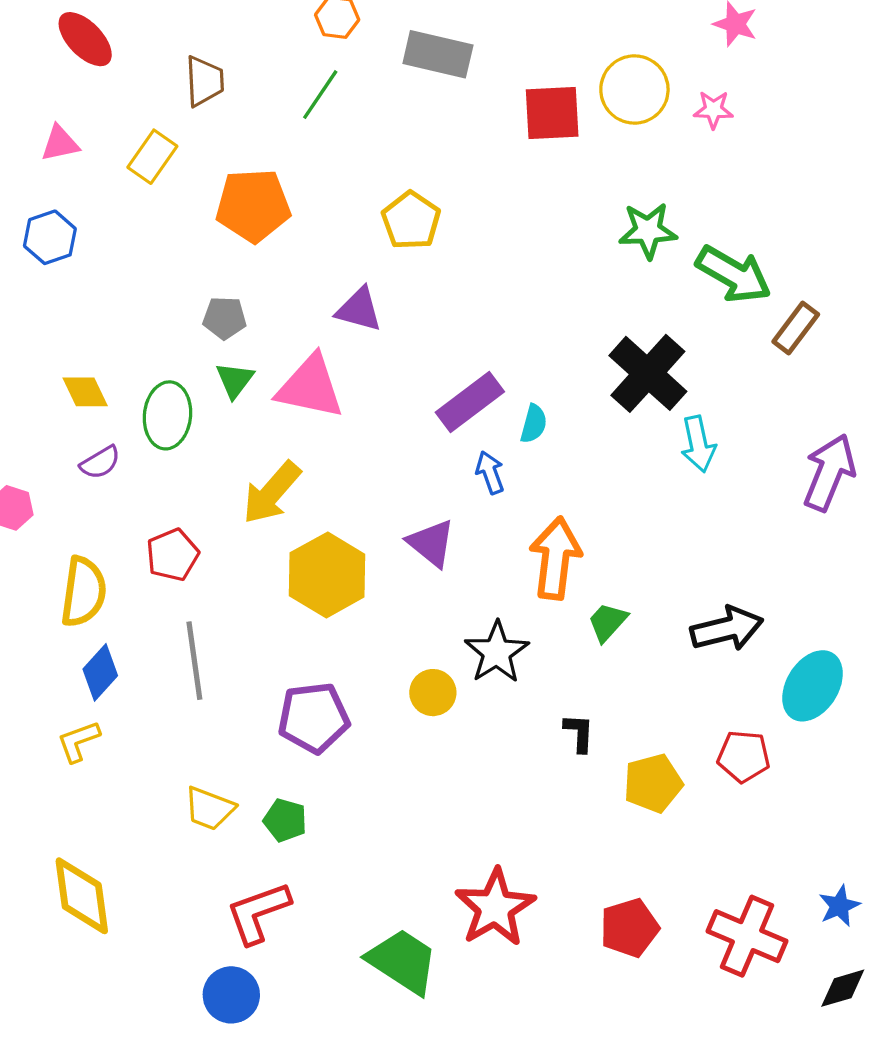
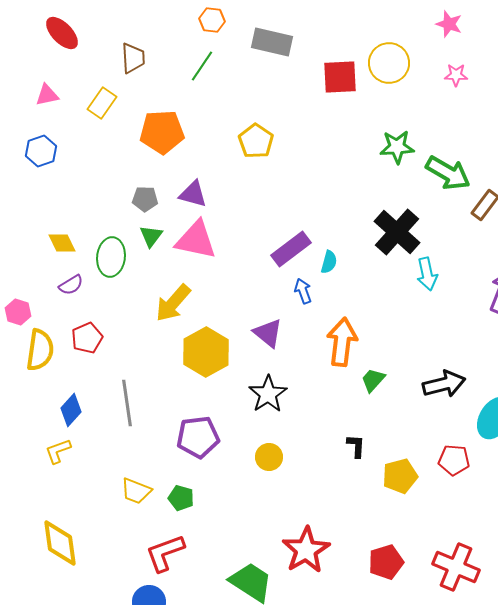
pink star: (713, 110) -> (456, 75), moved
purple triangle: (359, 310) -> (193, 194), moved
red pentagon: (172, 555) -> (87, 338), moved
yellow semicircle: (83, 592) -> (40, 350), moved
black star: (497, 652) -> (268, 394), moved
yellow circle: (433, 693) -> (269, 457), moved

